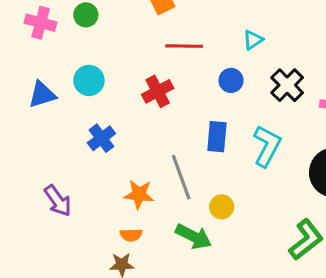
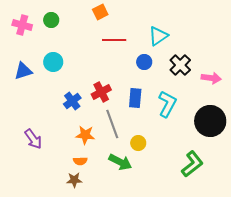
cyan triangle: (253, 40) -> (158, 36), size x1.5
red cross: (158, 91) -> (101, 92), moved
blue cross: (101, 138) -> (72, 101), moved

